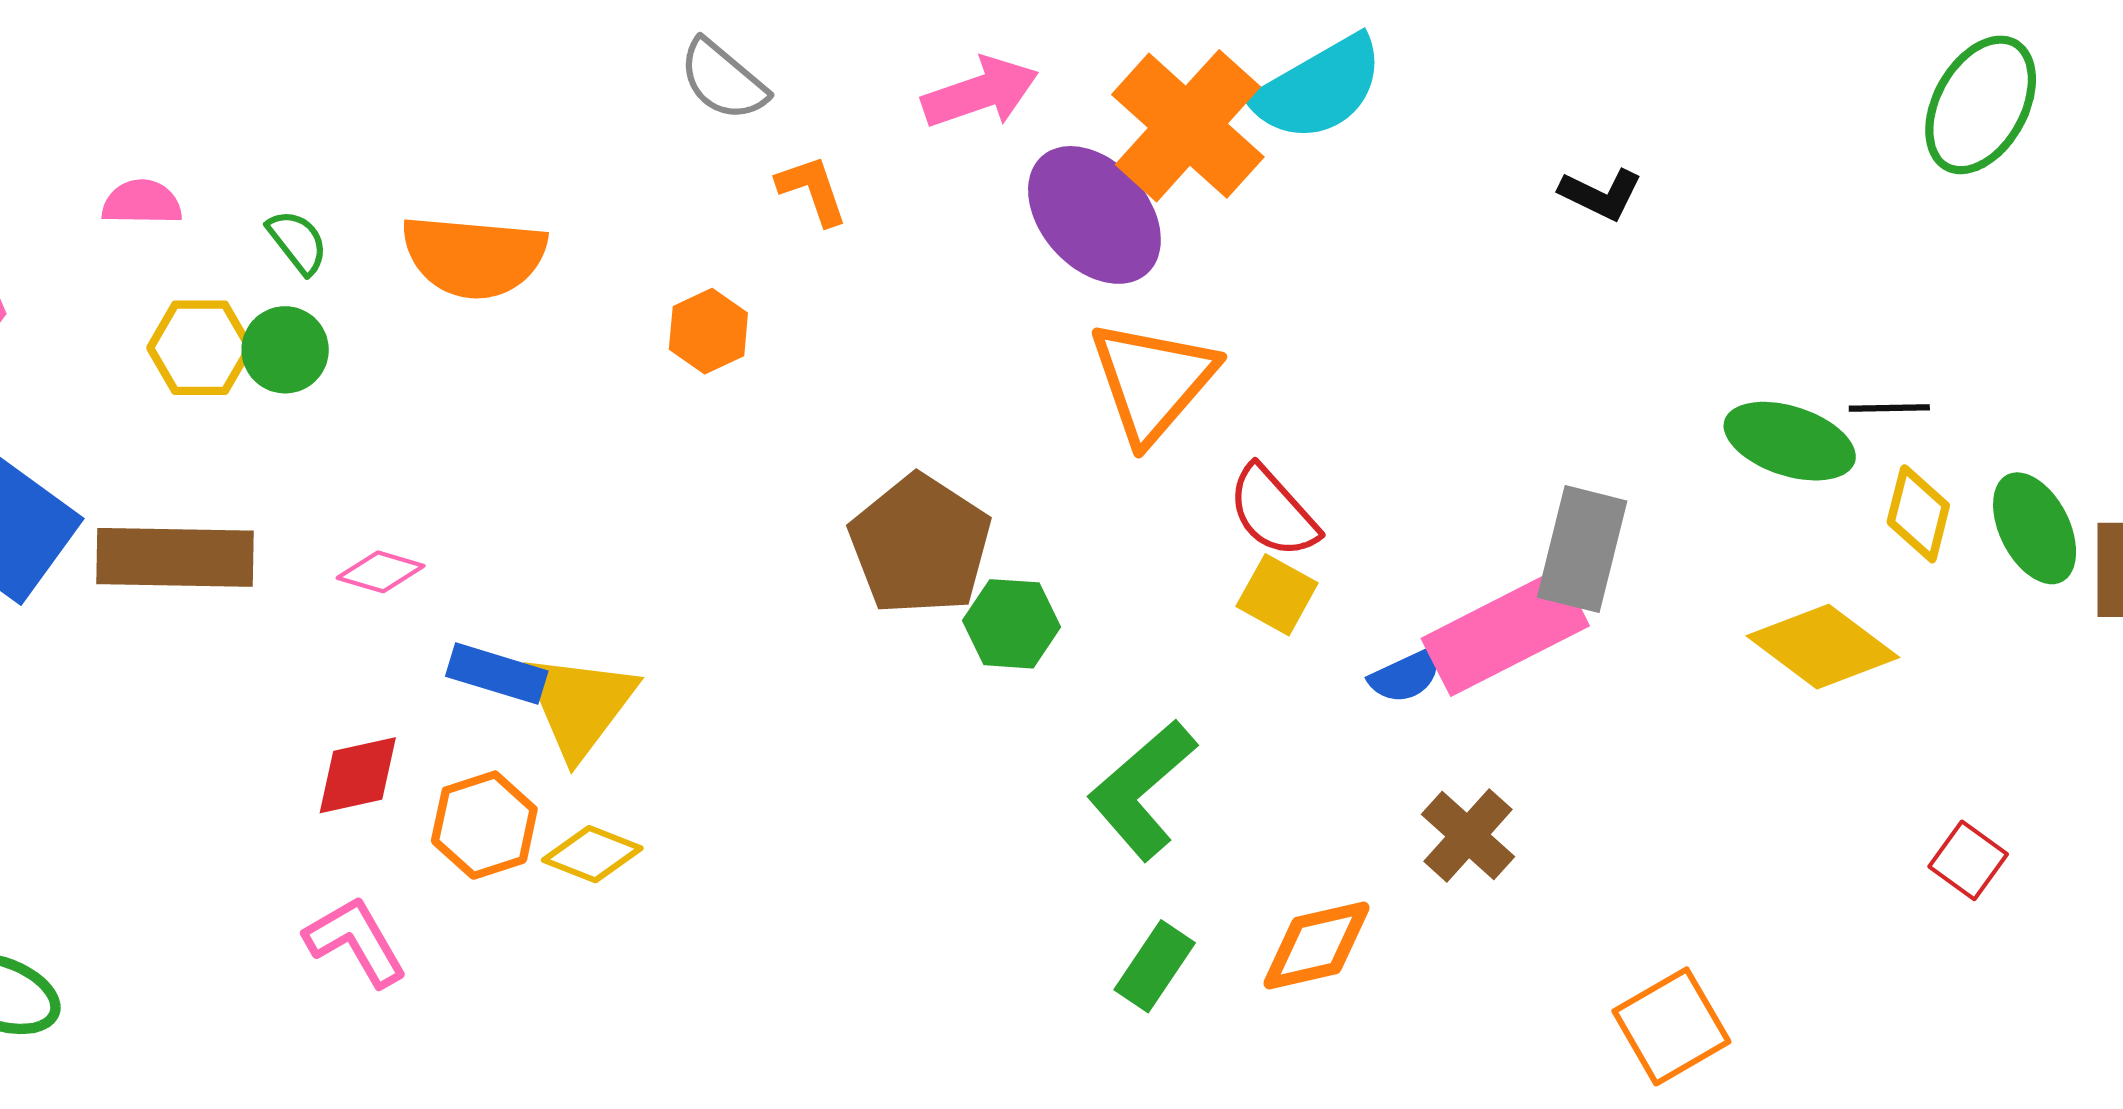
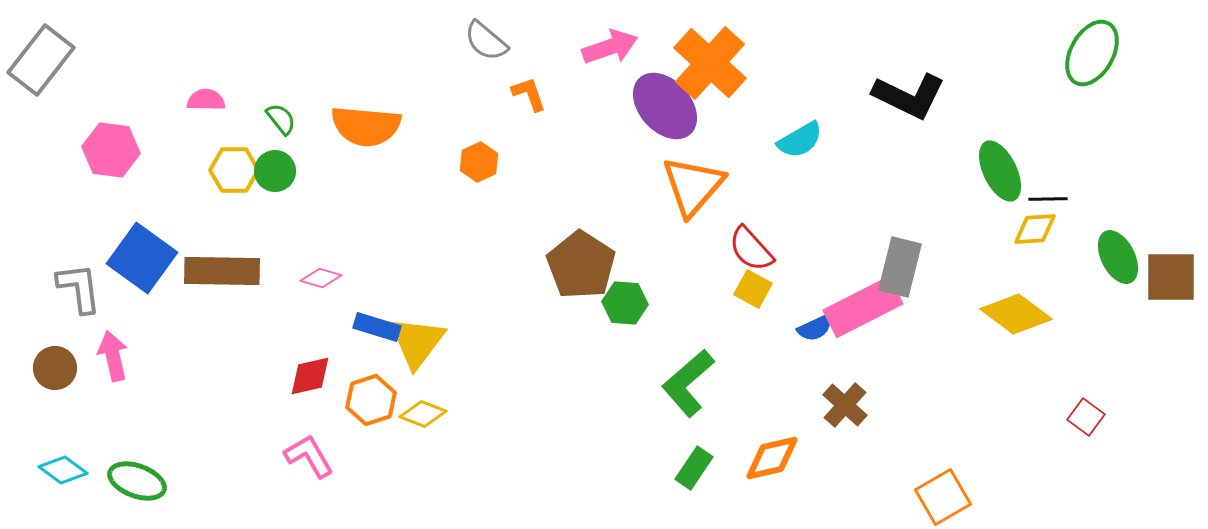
cyan semicircle: (1319, 88) -> (800, 140), moved, size x0.7
black L-shape: (1601, 194) -> (909, 96), size x1.8
green ellipse: (1790, 441) -> (1000, 171), moved, turned 46
yellow diamond: (1918, 514) -> (1035, 229), moved, turned 72

